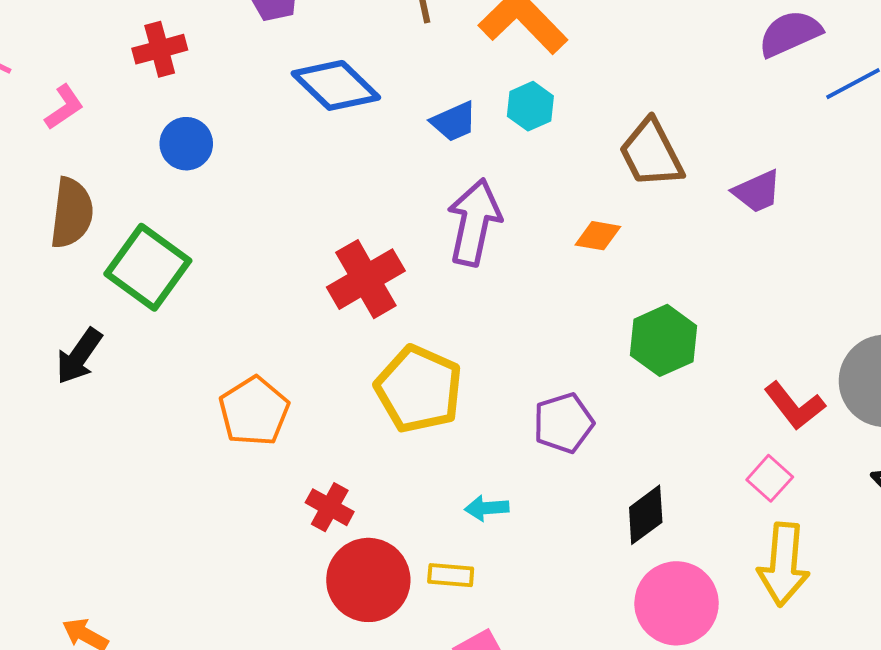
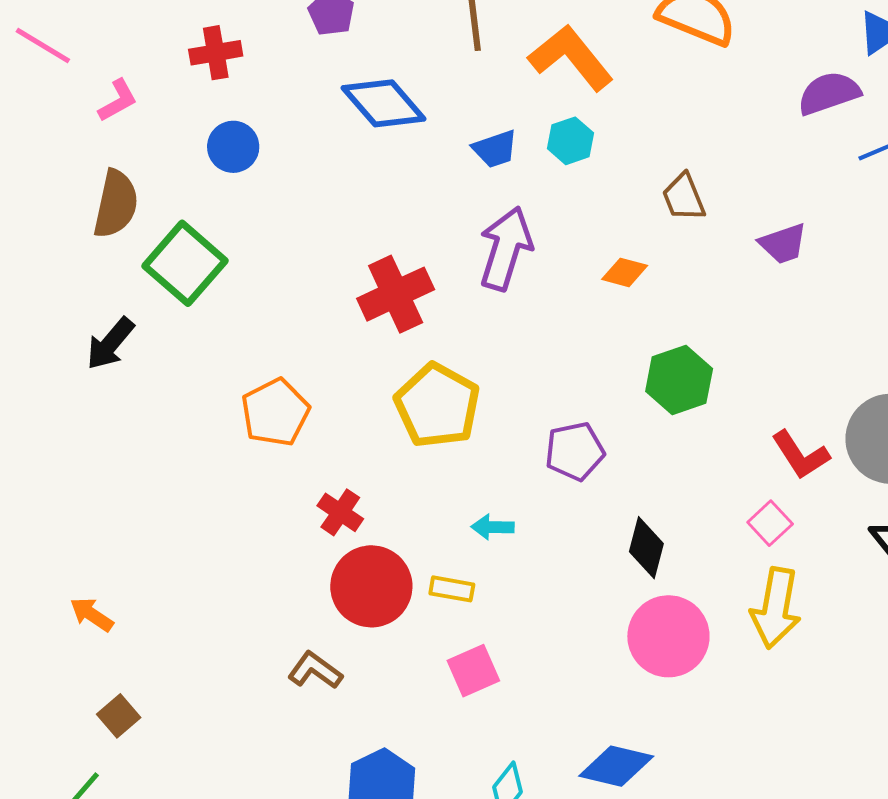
brown trapezoid: (651, 153) -> (684, 197), size x0.7
black diamond: (646, 515) -> (646, 548), turned -44

